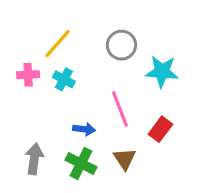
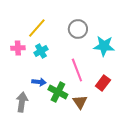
cyan cross: (64, 79) -> (41, 51), turned 32
blue arrow: (84, 129) -> (39, 82), moved
green cross: (81, 163) -> (58, 92), moved

